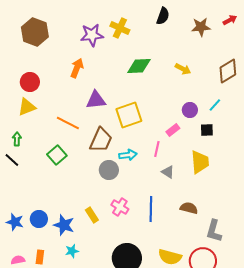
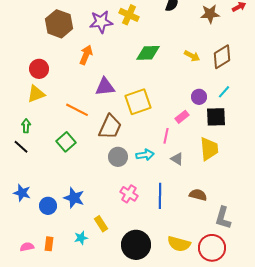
brown hexagon: (35, 32) -> (59, 24), moved
brown diamond: (228, 71) -> (222, 57), moved
black square: (207, 130) -> (216, 117), size x1.5
cyan arrow: (128, 155) -> (145, 155), moved
yellow rectangle: (92, 215) -> (101, 224), moved
blue star: (15, 222) -> (22, 193), moved
blue star: (64, 225) -> (74, 198), moved

